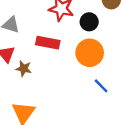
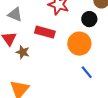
black circle: (89, 22) -> (89, 19), moved

